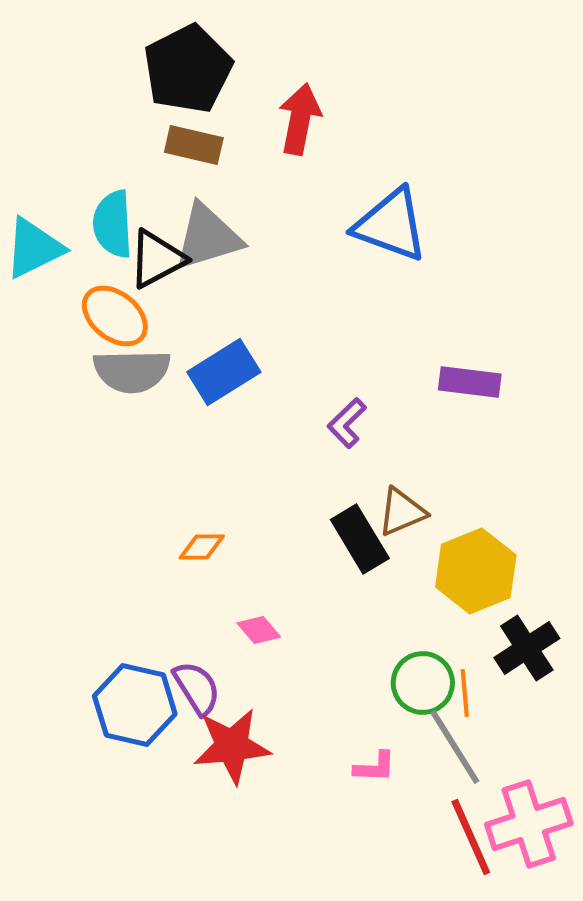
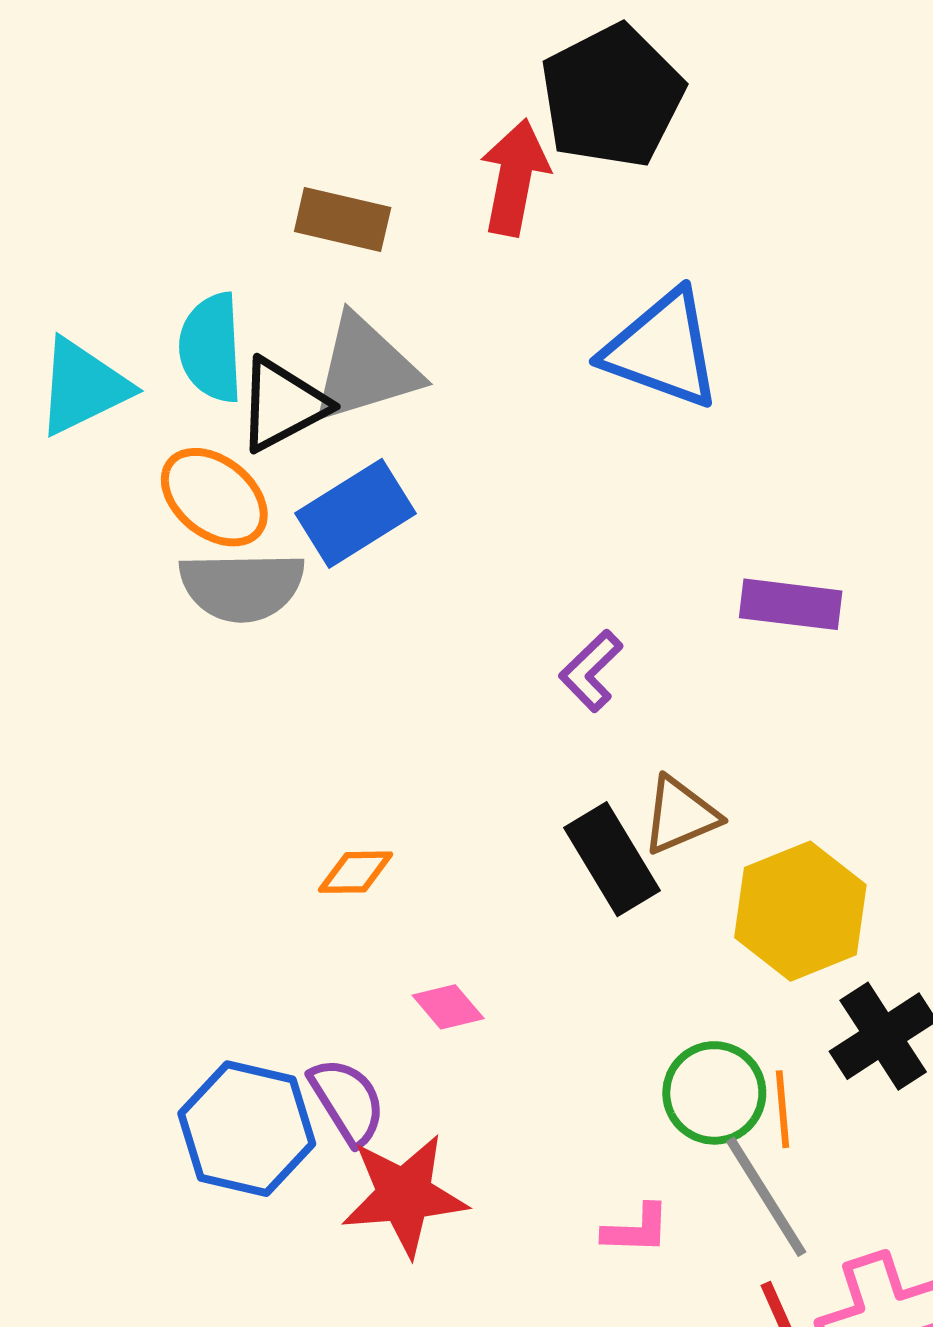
black pentagon: (188, 69) -> (612, 96), moved
blue rectangle: (224, 372) -> (356, 513), moved

